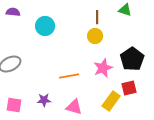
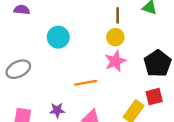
cyan circle: (45, 26) -> (58, 37), moved
pink star: (103, 68) -> (115, 61), moved

